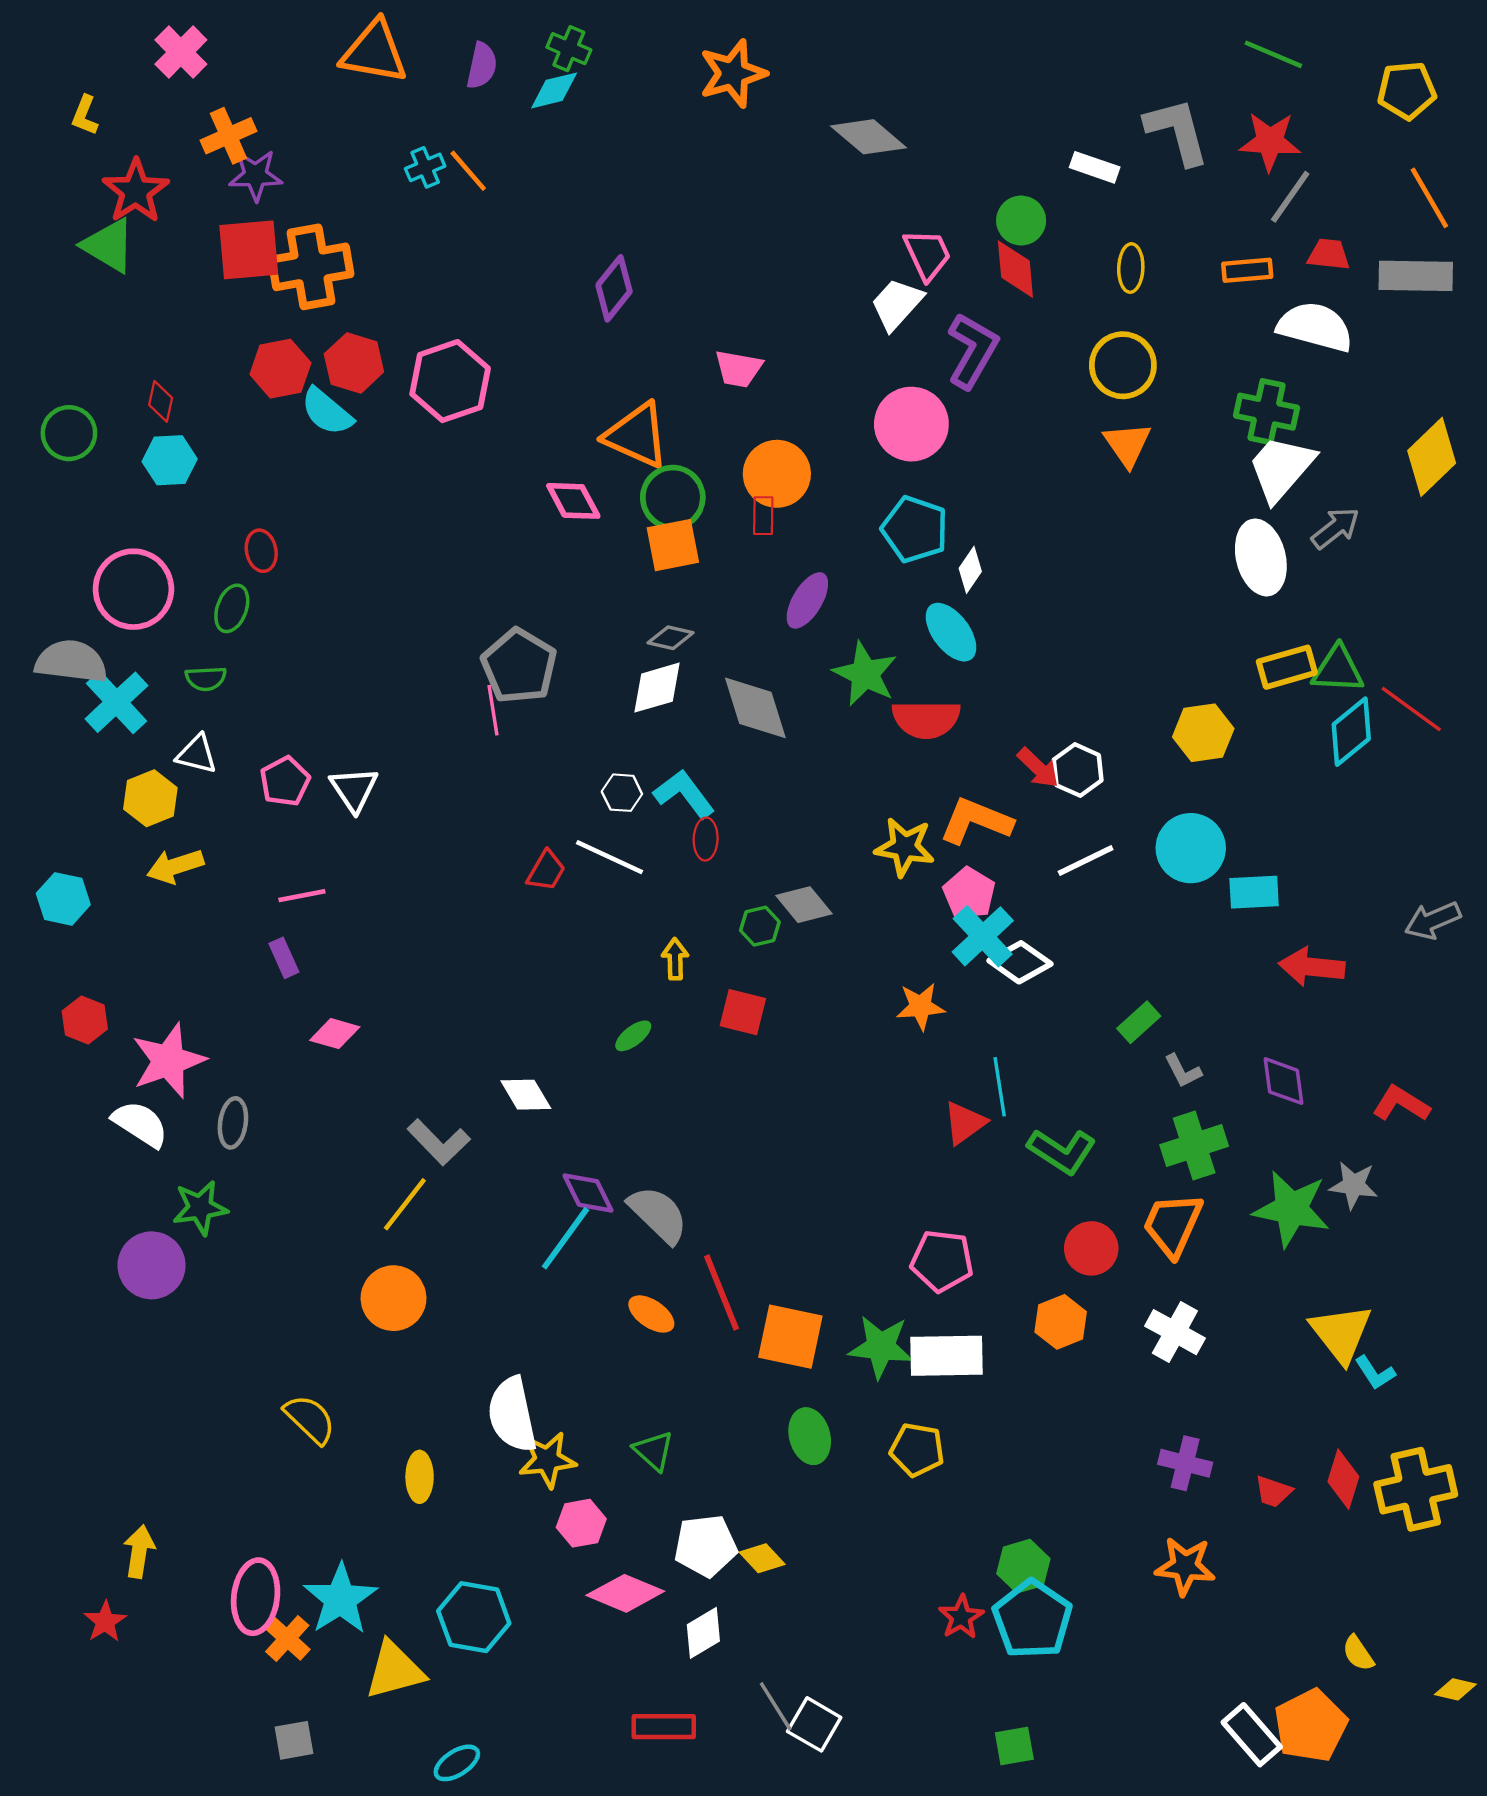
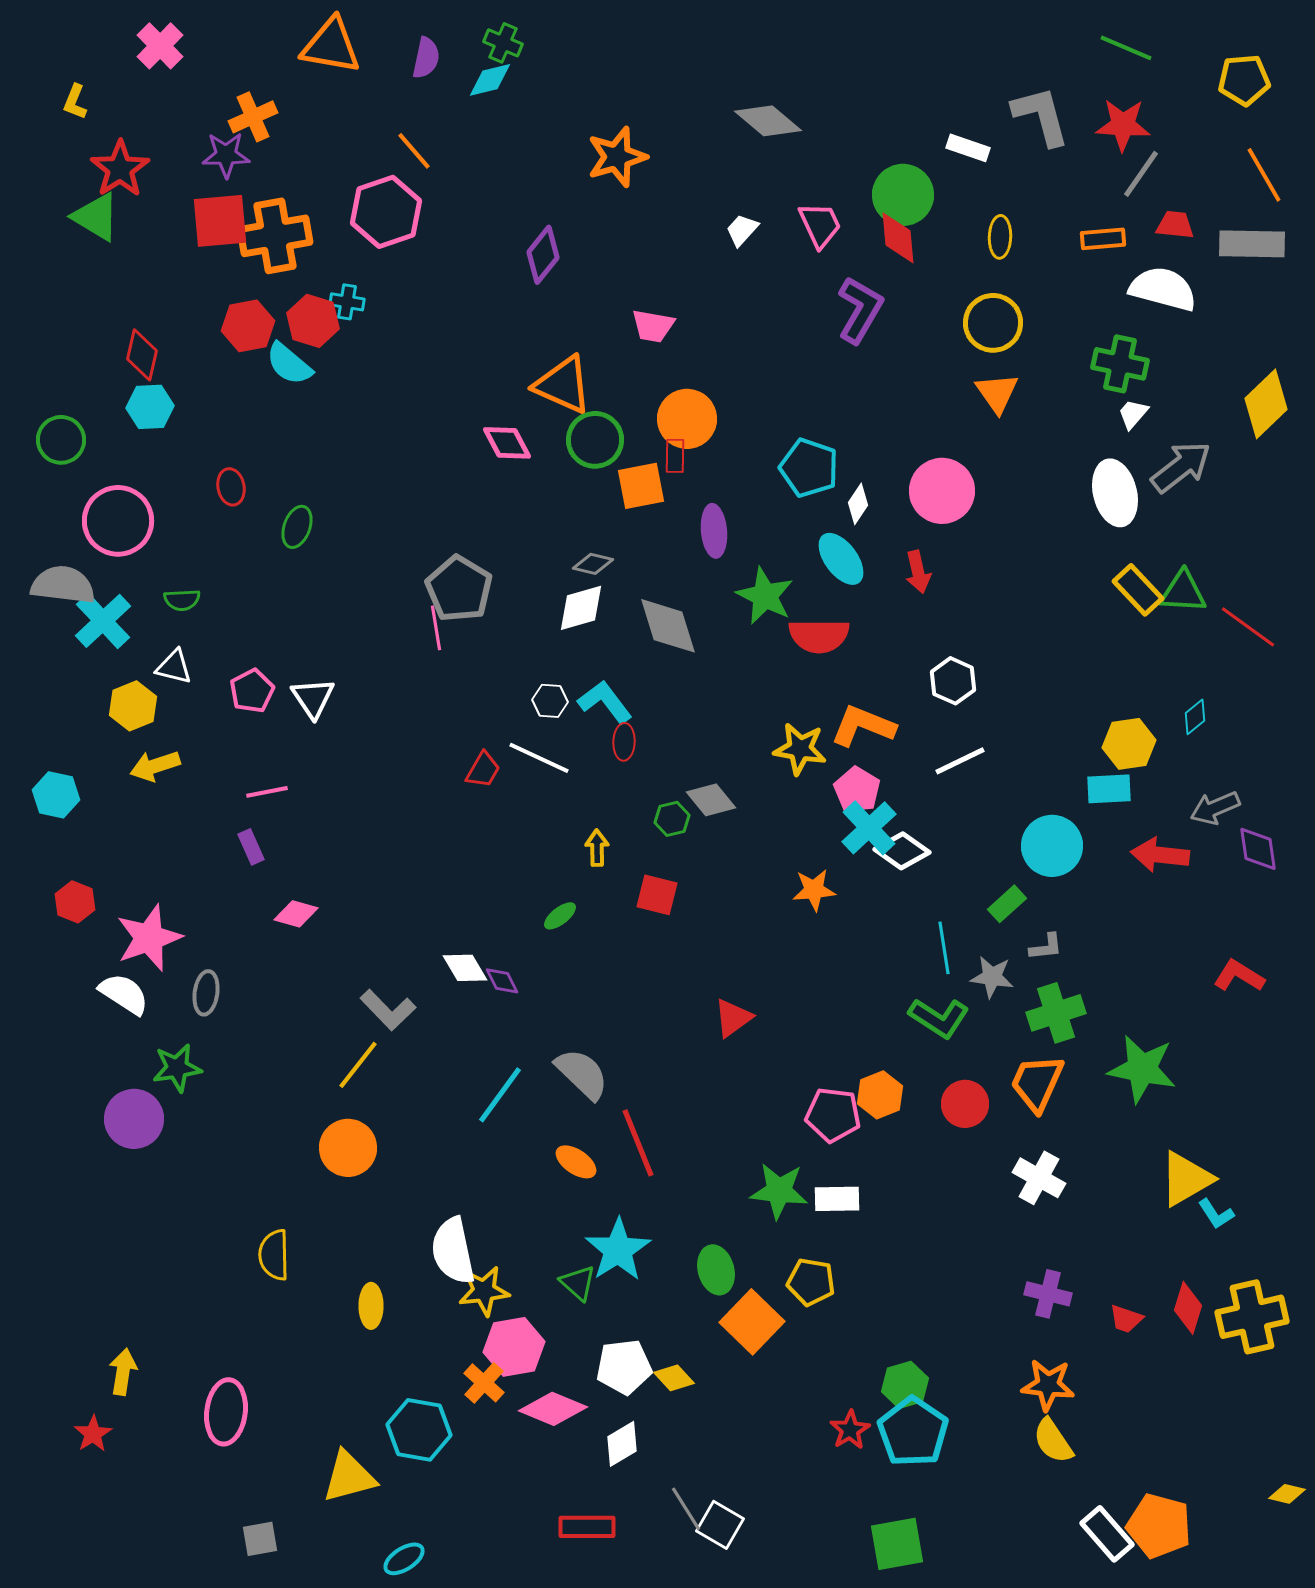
orange star: (733, 73) -> (617, 157), moved
orange cross: (228, 136) -> (253, 117), moved
cyan cross: (425, 167) -> (347, 302), moved, turned 32
green circle: (1021, 221) -> (903, 195), size x1.4
white trapezoid: (897, 304) -> (742, 230), moved, size x0.7
pink hexagon: (450, 381) -> (386, 212), moved
red diamond: (161, 401) -> (142, 355), size x1.4
pink circle: (911, 424) -> (942, 491), moved
green circle: (69, 433) -> (61, 440), moved
white trapezoid: (1281, 468) -> (1133, 414), size x0.5
gray arrow: (1335, 528) -> (1181, 467), size x1.4
orange square: (673, 545) -> (641, 486), moved
purple ellipse: (807, 600) -> (714, 531), turned -36
green ellipse: (232, 608) -> (297, 527), moved
yellow rectangle: (1287, 667) -> (1138, 590), turned 63
cyan diamond: (1351, 732) -> (1195, 717), moved, size x0.6
yellow hexagon: (1203, 733) -> (1129, 744), moved
red arrow: (1038, 768) -> (918, 572), moved, turned 33
cyan circle: (1191, 848) -> (1052, 846), moved
gray arrow: (1433, 920) -> (1215, 808), moved
gray L-shape: (1183, 1071) -> (1046, 947), turned -69
purple diamond: (1283, 1081) -> (1258, 849), moved
cyan line: (1000, 1087) -> (944, 948), moved
red triangle: (965, 1123) -> (733, 1018), moved
gray star: (1354, 1185) -> (992, 977), moved
purple diamond: (588, 1193) -> (502, 981), moved, size x0.7
orange hexagon: (1061, 1322) -> (880, 1095), moved
yellow triangle: (1341, 1333) -> (1186, 1179), turned 38
orange square: (790, 1337) -> (752, 1322), moved, turned 32
white rectangle: (946, 1356) -> (837, 1199), size x0.7
yellow semicircle: (310, 1419) -> (274, 1255), turned -135
pink hexagon: (581, 1523) -> (514, 1347), size x1.4
cyan star: (340, 1599) -> (618, 1250), moved
orange cross: (287, 1639) -> (484, 1383), moved
yellow semicircle: (1358, 1653) -> (1053, 1441), moved, size x1.4
orange pentagon: (1311, 1726) -> (1159, 1526), turned -30
green square: (1014, 1746) -> (897, 1544), size x1.5

